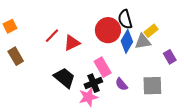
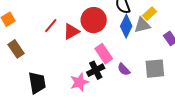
red circle: (108, 30) -> (94, 20), moved
black trapezoid: (64, 78) -> (37, 83), moved, turned 45
pink star: (88, 97) -> (79, 82), moved

